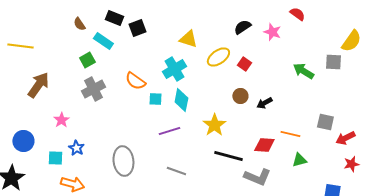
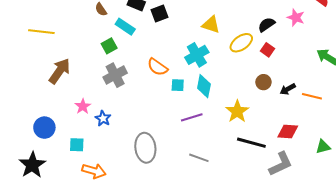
black semicircle: (242, 27) -> (267, 25), moved
orange line: (290, 134) -> (312, 96), moved
blue star: (76, 148) -> (103, 118), moved
gray L-shape: (257, 177) -> (281, 164), turned -48

